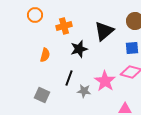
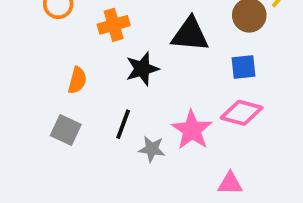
black triangle: (104, 31) -> (190, 34), turned 45
gray square: (42, 95) -> (66, 130), moved

